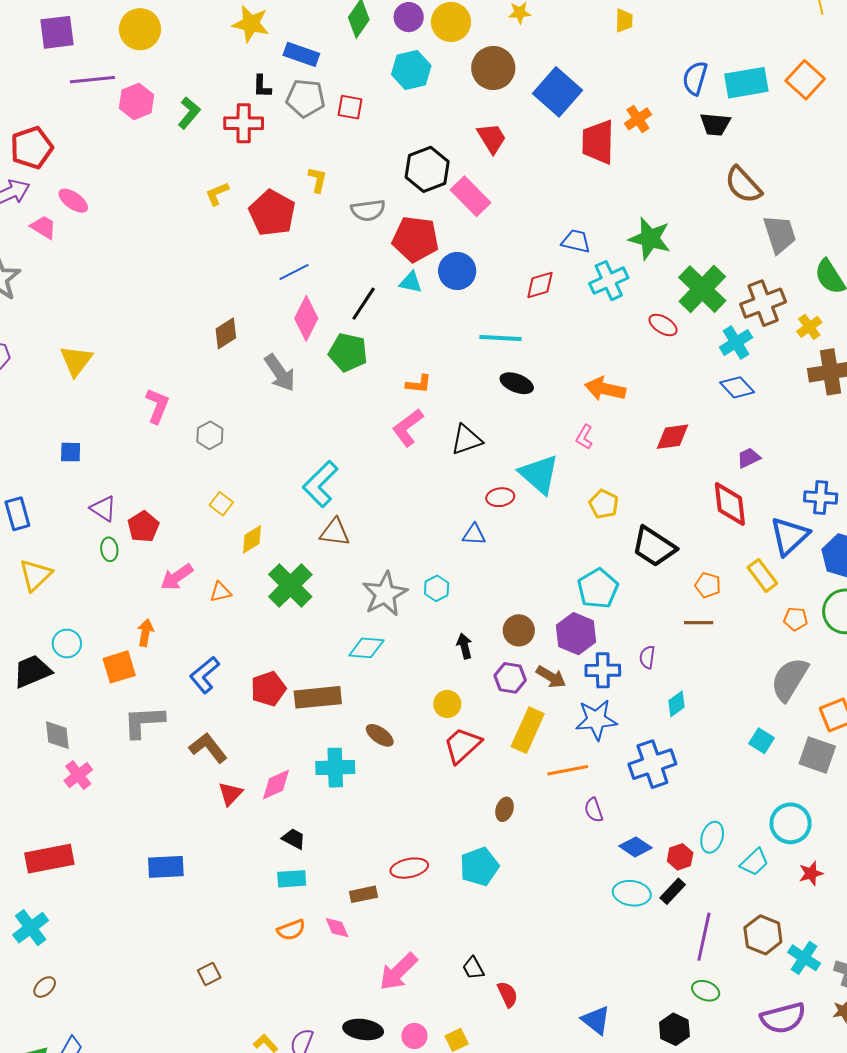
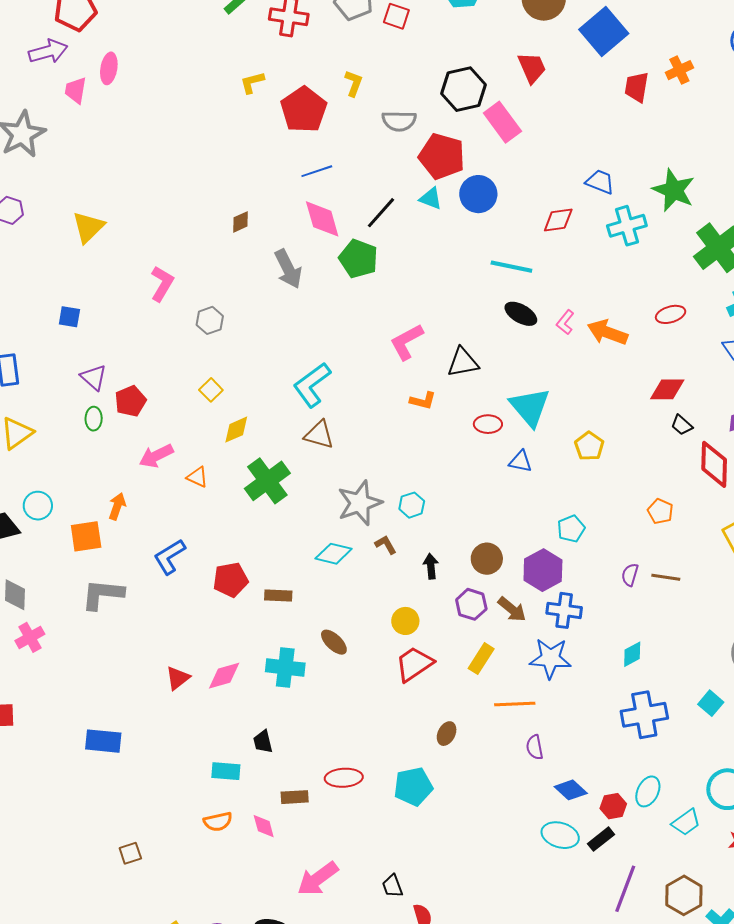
red trapezoid: (598, 142) -> (637, 87), size x0.7
pink ellipse: (73, 201) -> (109, 68), turned 56
pink trapezoid: (44, 227) -> (76, 90), turned -120
pink diamond: (306, 318) -> (322, 219), turned -51
red ellipse: (663, 325) -> (671, 314), moved, turned -56
brown diamond: (226, 333) -> (240, 222), size x0.7
orange L-shape: (419, 384) -> (423, 401), moved
pink L-shape: (584, 437) -> (565, 322), moved
blue triangle: (474, 534) -> (520, 461), moved
black trapezoid: (654, 547) -> (682, 425), moved, size x0.5
orange pentagon: (708, 585) -> (660, 511), moved
cyan pentagon: (598, 588) -> (571, 529), size x0.7
orange triangle: (221, 592) -> (197, 477), turned 30
purple semicircle: (647, 657) -> (630, 575), moved
brown rectangle: (318, 697) -> (278, 595), size x0.6
yellow rectangle: (528, 730) -> (481, 659), size x0.7
brown L-shape: (208, 748) -> (386, 545), moved, size x0.6
blue cross: (652, 764) -> (644, 715), moved
black trapezoid: (294, 839) -> (263, 742), moved, turned -140

